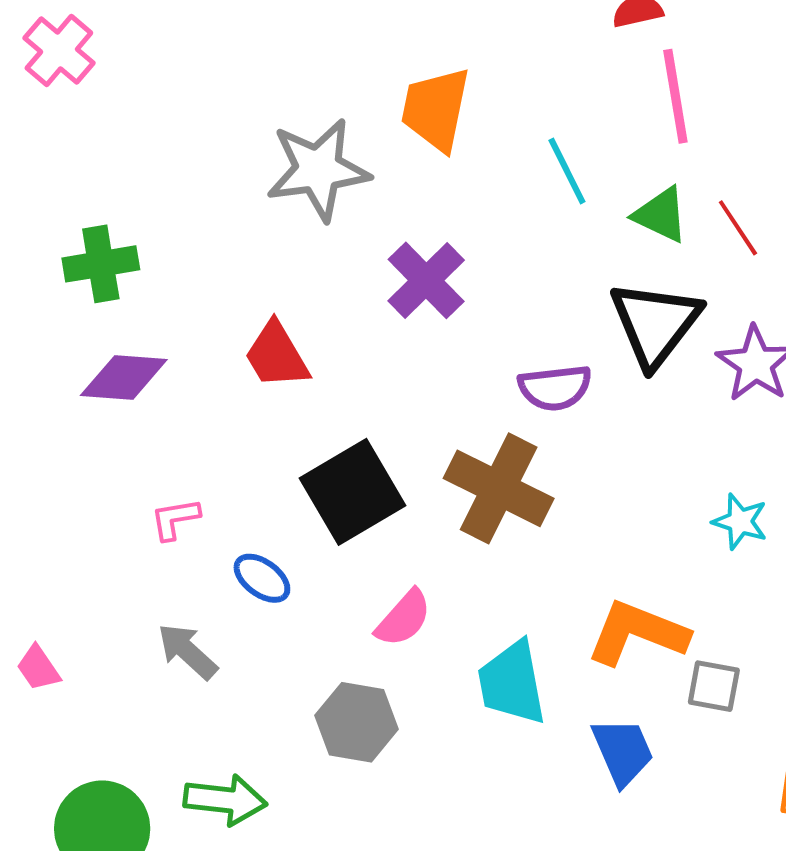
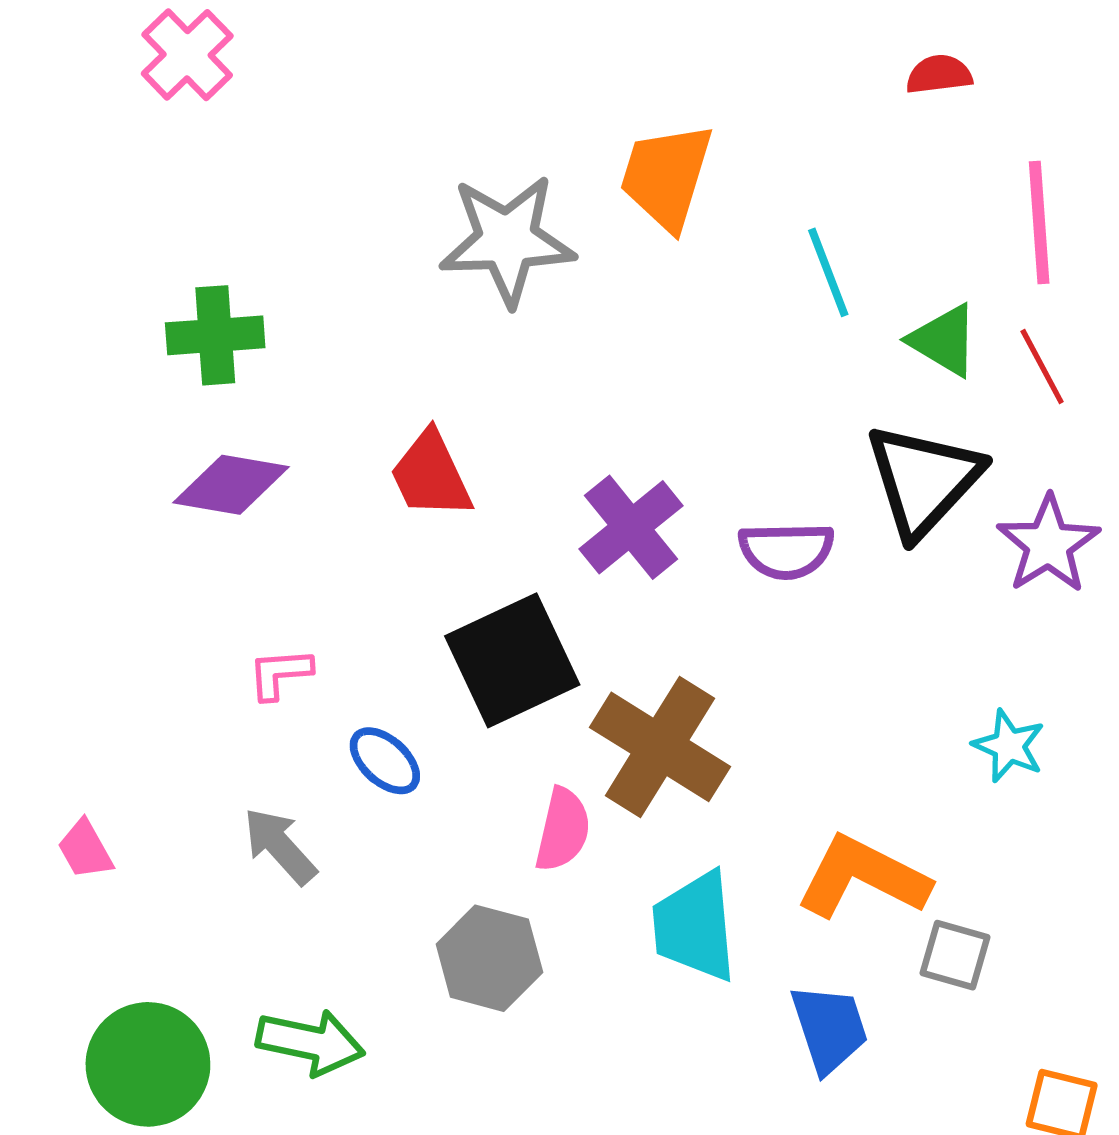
pink line: (675, 96) -> (1039, 223), moved
purple cross: (426, 280) -> (631, 527), moved
brown cross: (499, 488) -> (660, 747), moved
pink semicircle: (404, 618) -> (563, 830), turned -34

